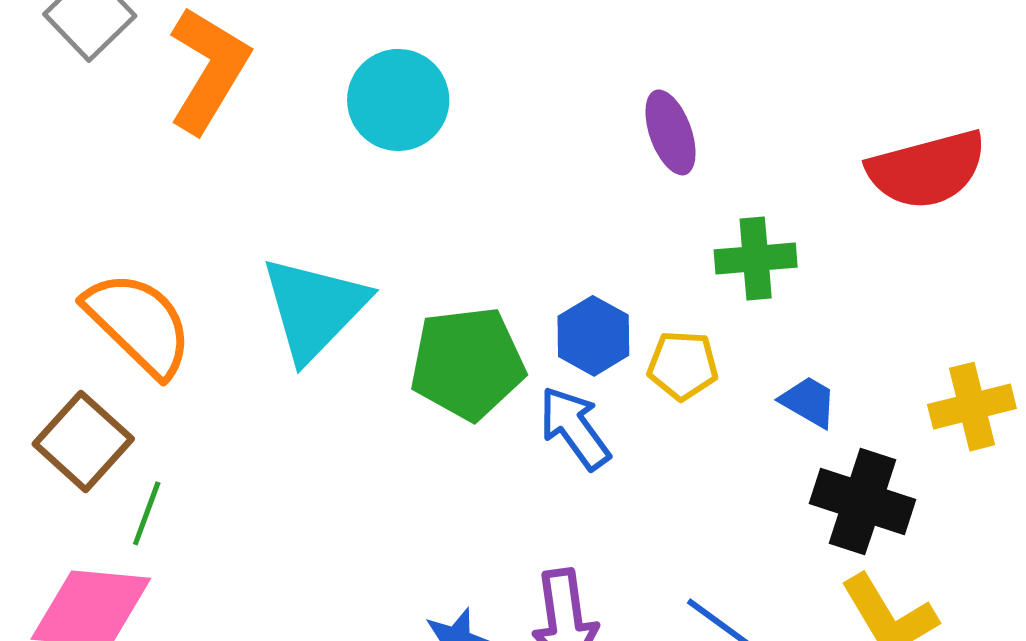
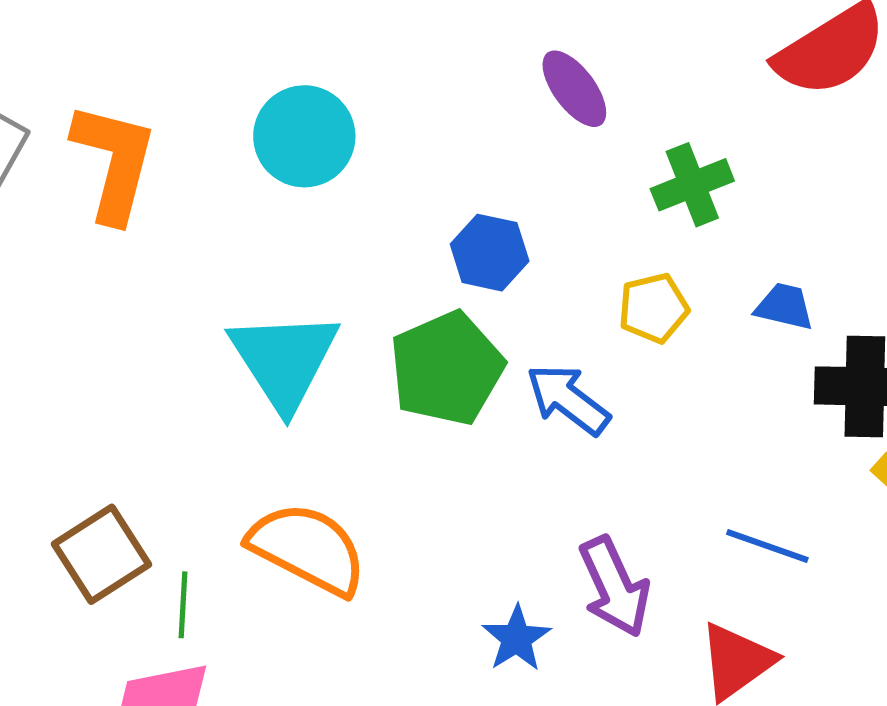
orange semicircle: (139, 324) -> (308, 549), moved
blue hexagon: (593, 336) -> (490, 253), moved
brown square: (83, 441) -> (101, 554), turned 32

